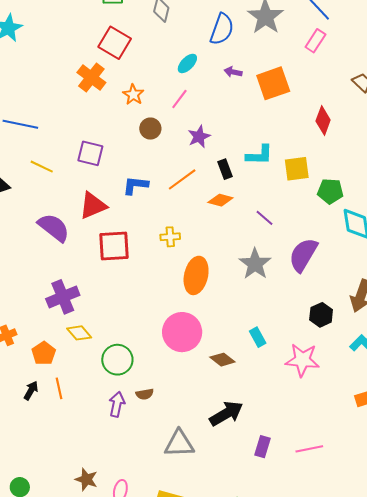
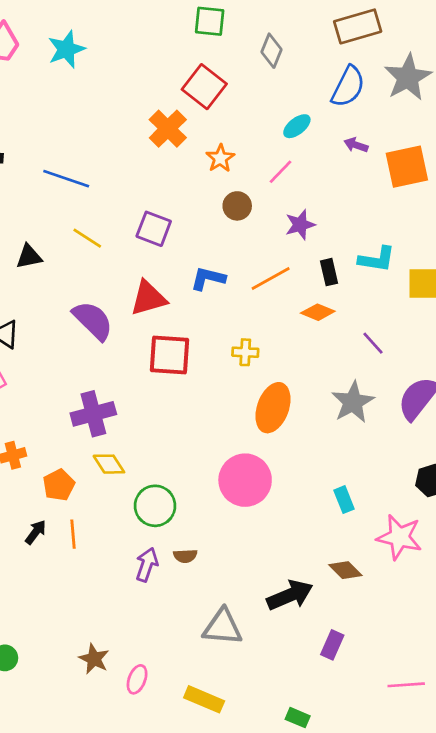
brown diamond: (222, 360) -> (345, 570), moved
pink line: (309, 449) -> (406, 685), moved

